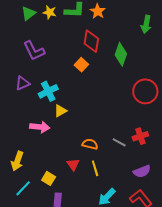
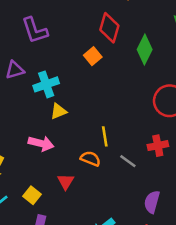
pink arrow: (40, 127) -> (41, 143), moved
red cross: (140, 136) -> (158, 146), moved
yellow line: (95, 168) -> (105, 136), moved
purple semicircle: (142, 171) -> (152, 202), turned 120

